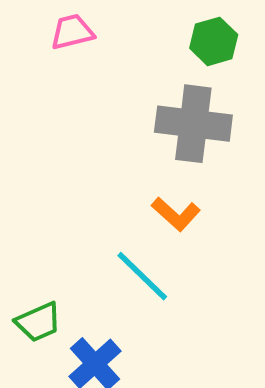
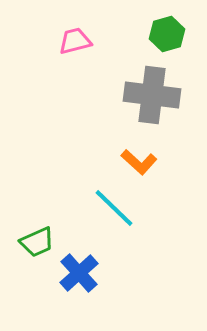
pink trapezoid: (72, 32) -> (75, 41), moved

